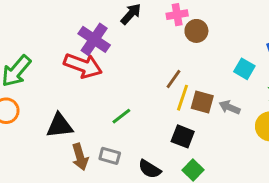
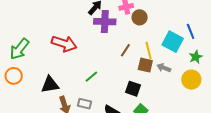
purple cross: (94, 39) -> (105, 22), moved, turned -30
cyan square: (244, 69) -> (173, 42), size x1.5
yellow line: (183, 98) -> (149, 51), moved, turned -30

